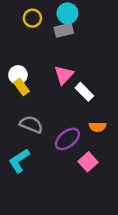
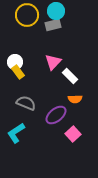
yellow circle: (32, 18) -> (27, 15), size x1.5
orange semicircle: (98, 127) -> (75, 99), moved

